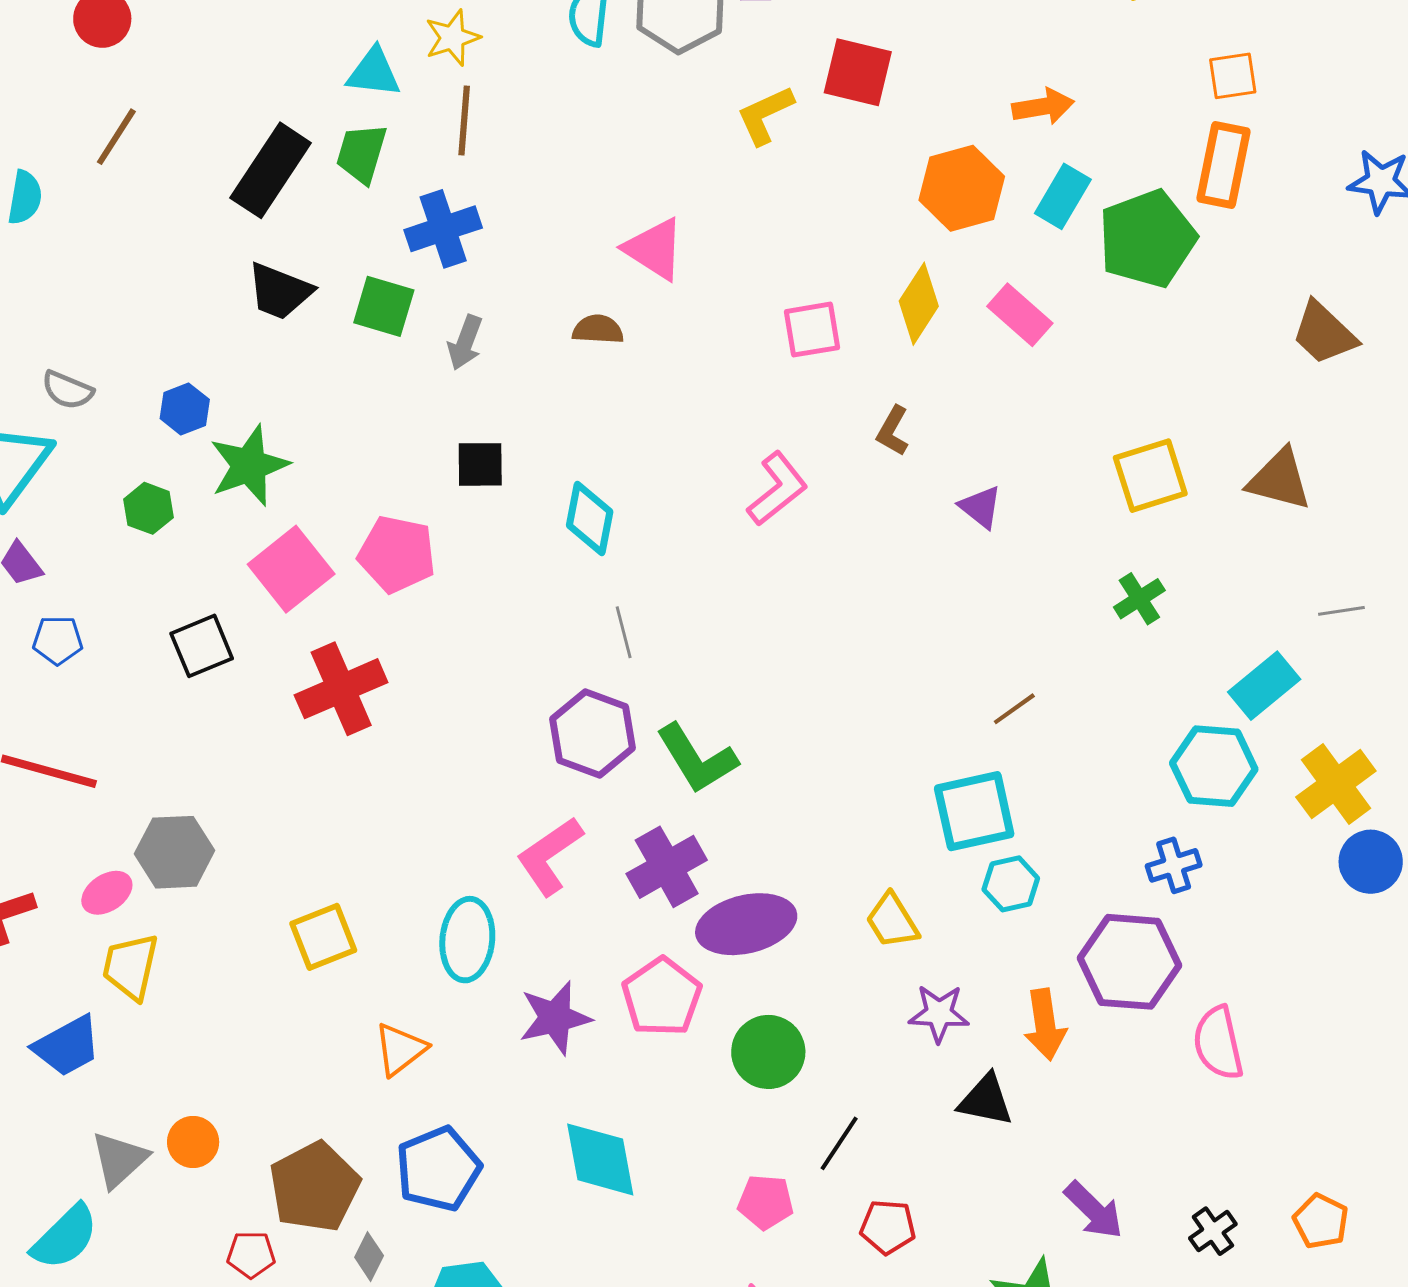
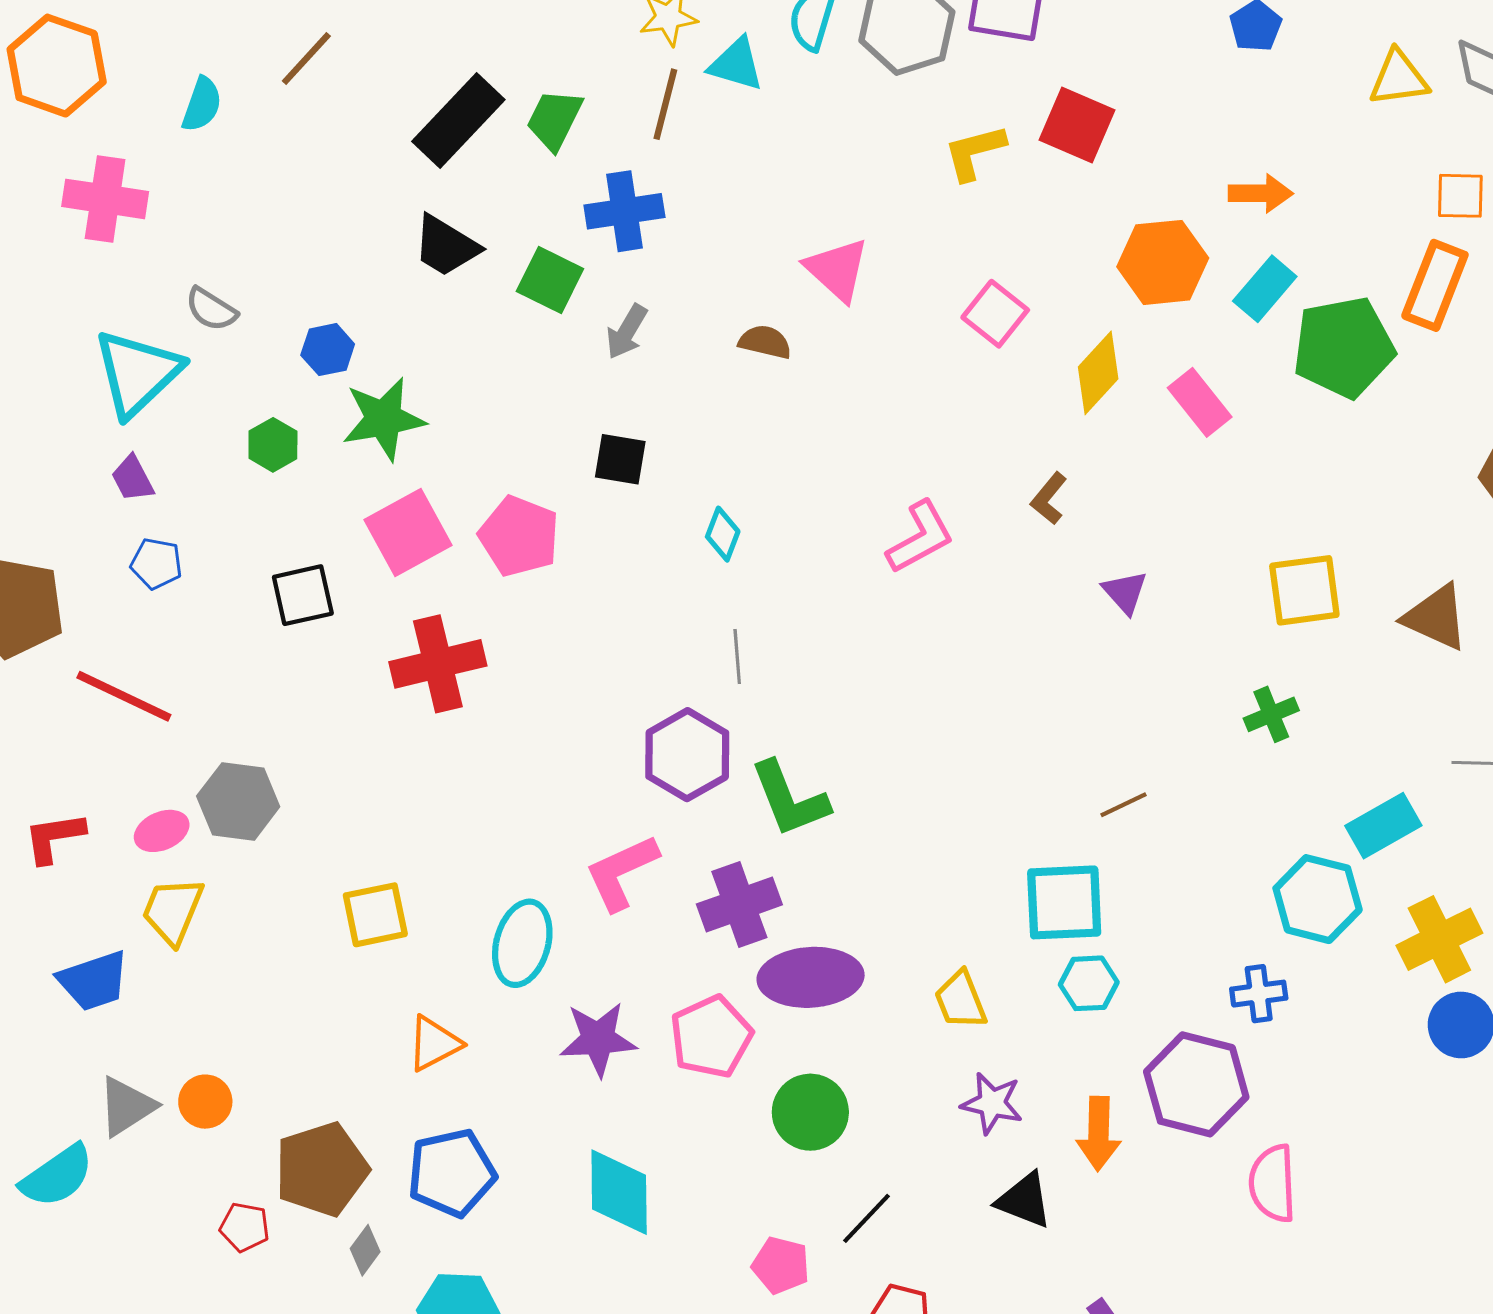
cyan triangle: (374, 72) -> (736, 64), moved
pink square: (812, 330) -> (995, 314), moved, turned 38
cyan diamond: (590, 519) -> (723, 534), size x0.7

